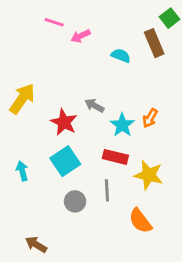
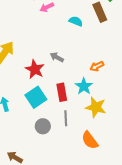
orange arrow: (150, 118) -> (97, 66), turned 32
cyan star: (122, 125) -> (84, 86), moved
red rectangle: (115, 157) -> (62, 92), moved, turned 66

